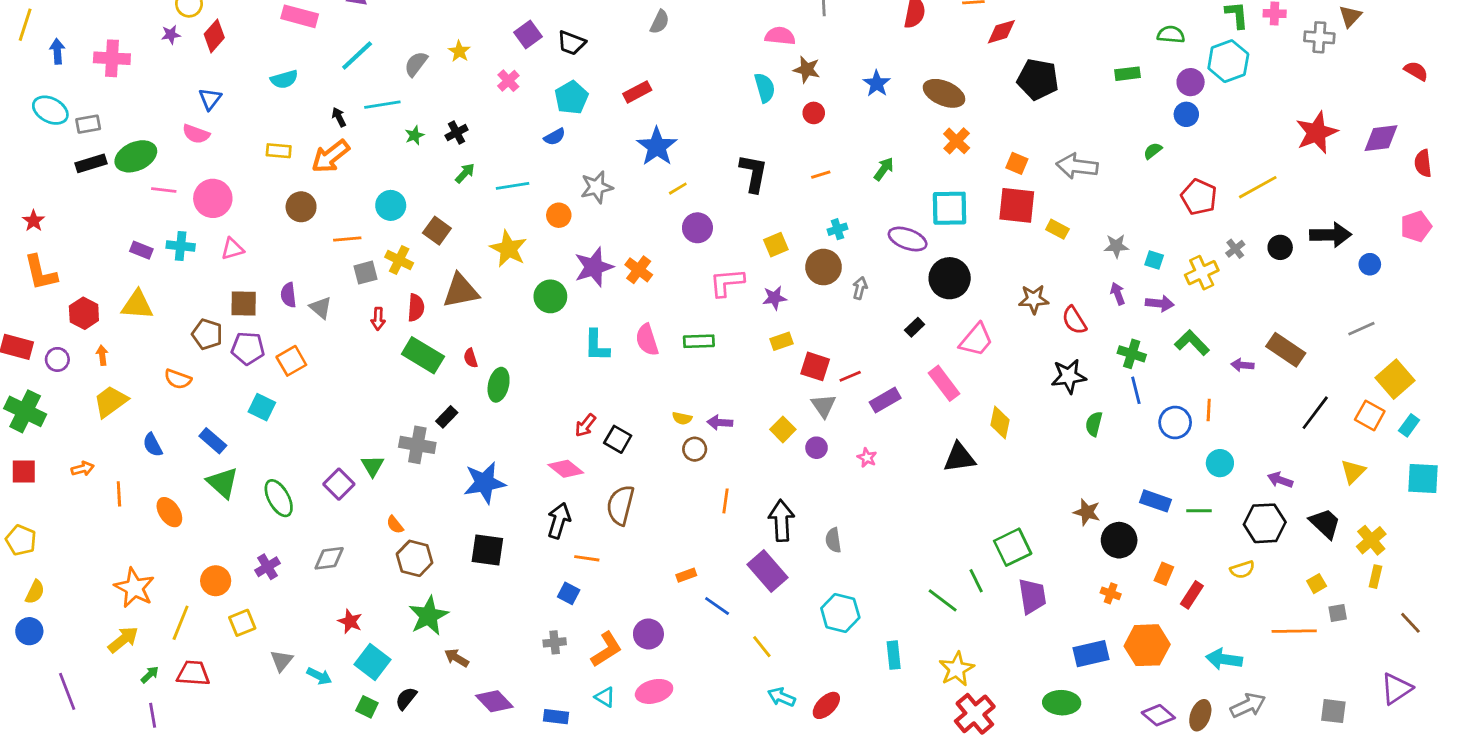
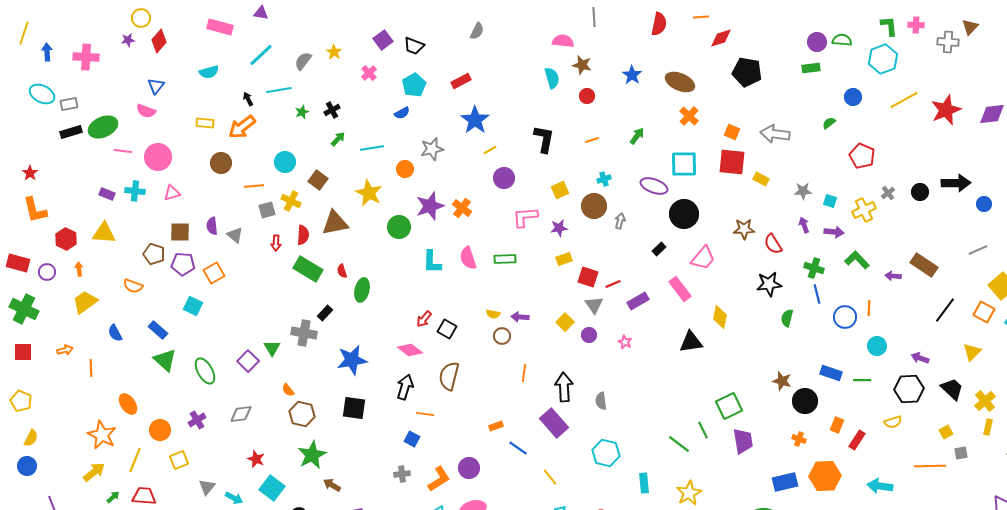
purple circle: (1191, 82) -> (817, 42), moved
yellow line: (1258, 187) -> (904, 100), moved
orange ellipse: (169, 512) -> (128, 404), moved

